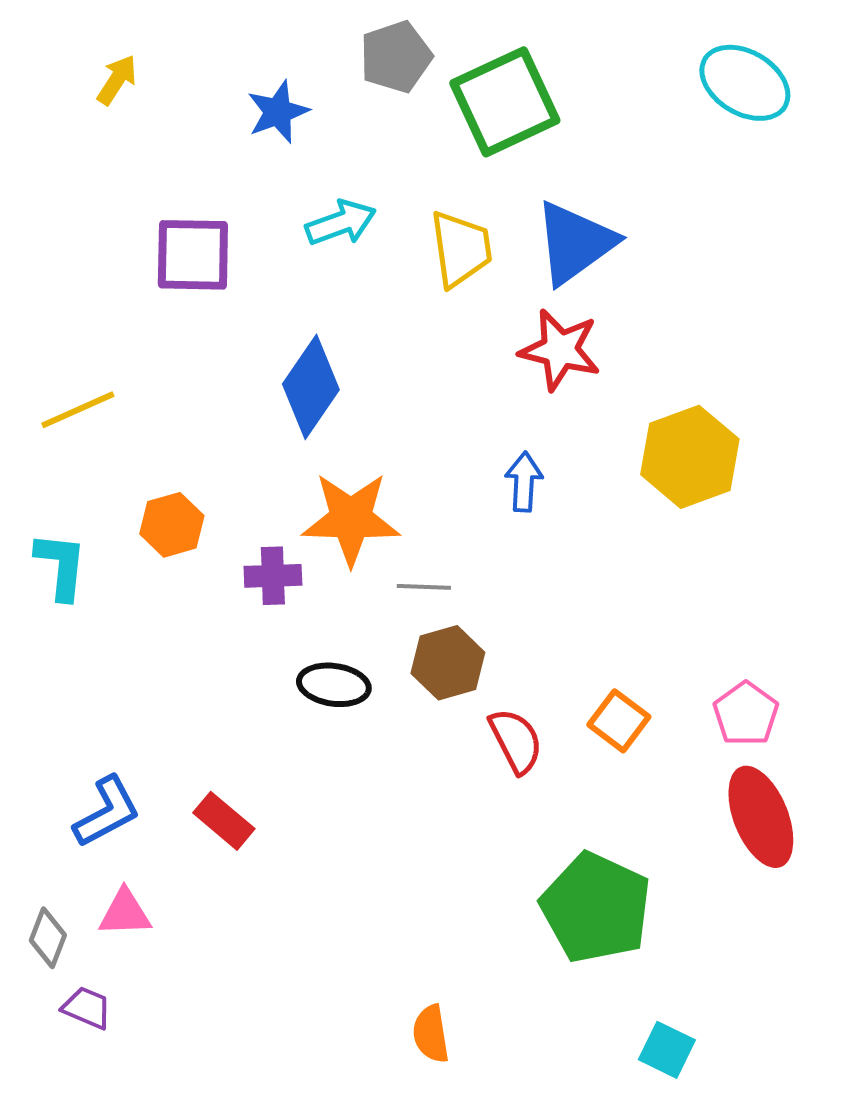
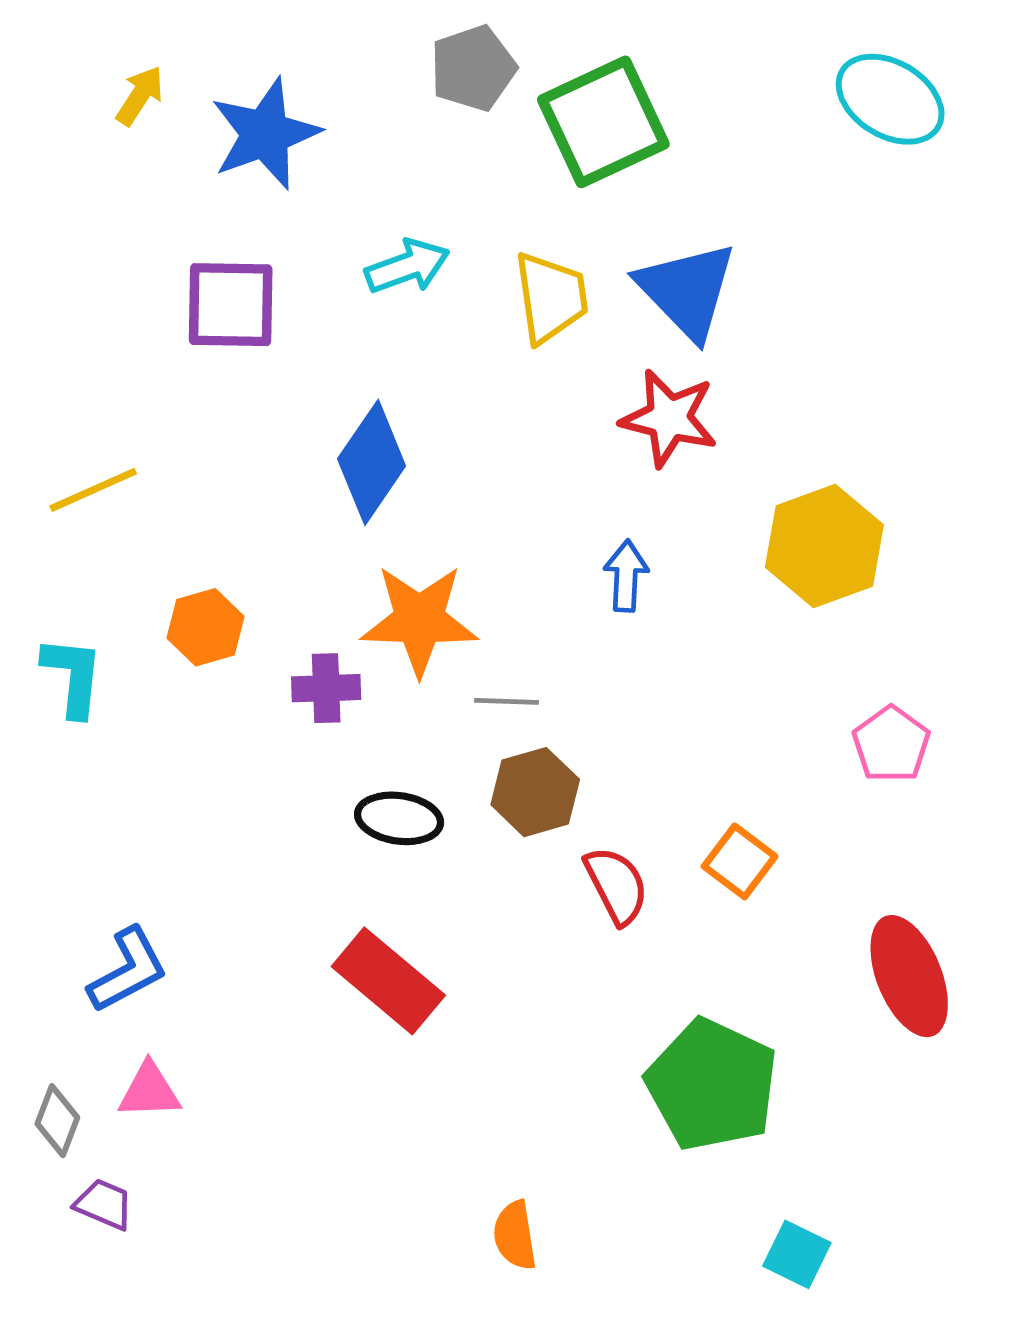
blue star: (278, 112) -> (265, 134), moved, size x1.5
blue triangle: (575, 243) -> (687, 290), turned -38
pink pentagon: (746, 714) -> (891, 744), moved
red rectangle: (224, 821) -> (388, 981), moved, size x1.5

